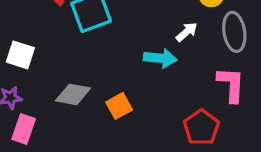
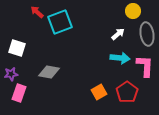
cyan arrow: (160, 58) -> (120, 58), moved
orange square: (119, 106) -> (99, 92), moved

